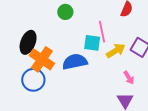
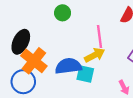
cyan square: (92, 43) -> (85, 74), moved
yellow arrow: (116, 51) -> (95, 55), moved

